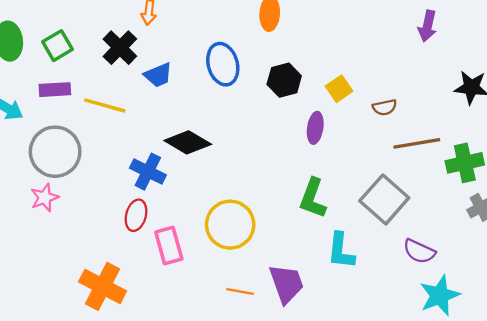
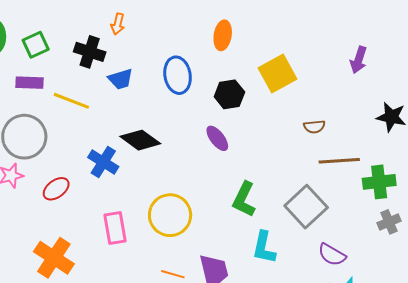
black cross: (120, 48) -> (90, 52), turned -32
yellow square: (339, 89) -> (278, 74), moved, size x1.6
purple ellipse: (315, 128) -> (217, 138), moved, turned -52
red ellipse: (136, 215) -> (56, 189), moved, turned 32

